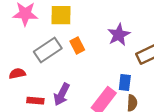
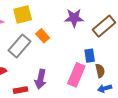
purple star: (119, 35) -> (74, 18), turned -30

